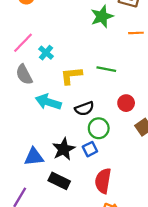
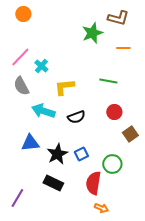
green line: (106, 69) -> (108, 81), moved
green circle: (99, 128) -> (112, 164), moved
blue triangle: (34, 157) -> (30, 143), moved

